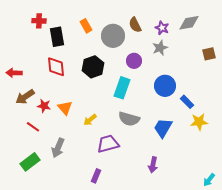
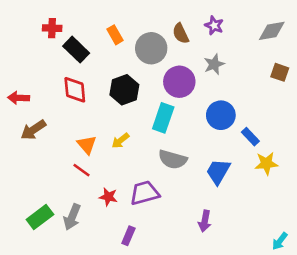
gray diamond: (189, 23) -> (272, 31), moved
purple star: (162, 28) -> (214, 25), moved
black rectangle: (57, 37) -> (76, 50), turned -36
brown square: (209, 54) -> (280, 72), turned 32
purple circle: (134, 61) -> (179, 82), size x1.5
red star: (44, 106) -> (108, 197), moved
yellow arrow: (90, 120) -> (120, 141), moved
red line: (33, 127) -> (82, 170), moved
gray arrow: (58, 148) -> (72, 217), moved

